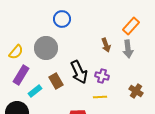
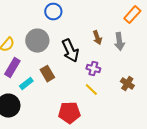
orange rectangle: (131, 26) -> (132, 15), moved
black arrow: (79, 72) -> (70, 51), moved
yellow line: (100, 97) -> (91, 90), turned 48

